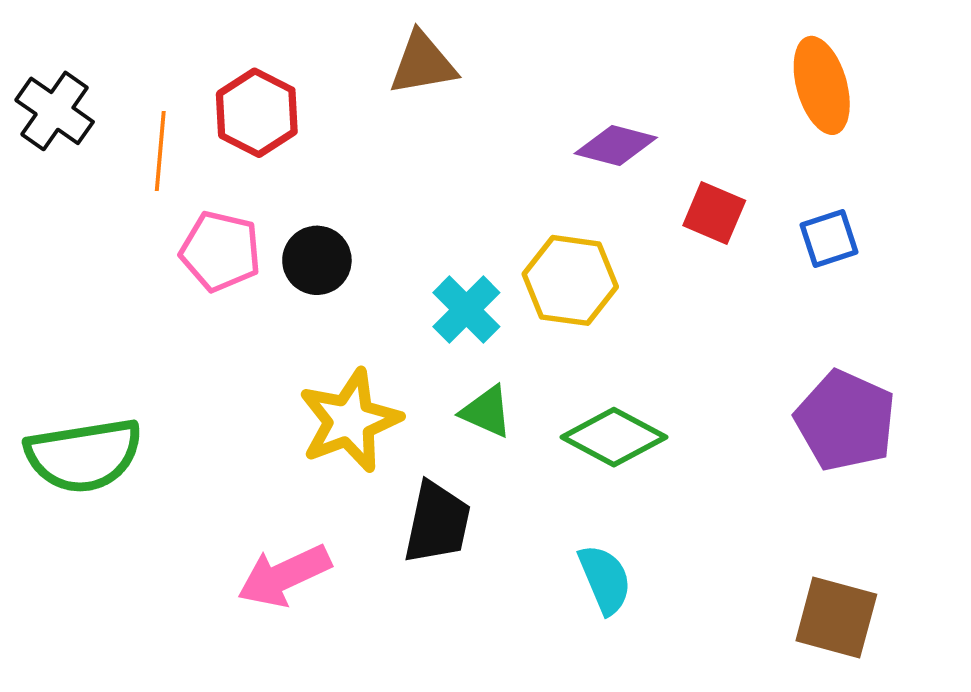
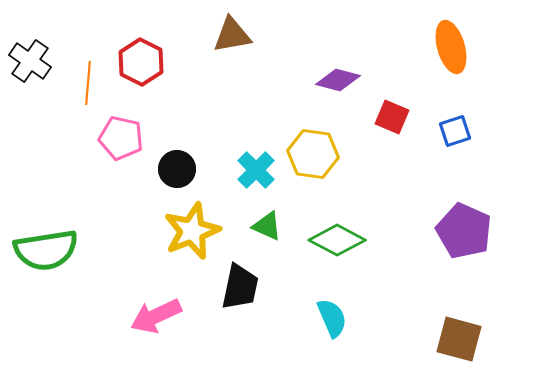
black circle: (317, 260) -> (177, 169), moved

